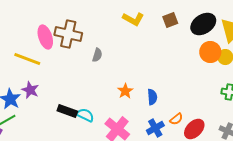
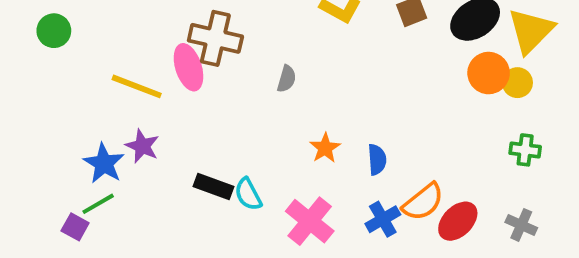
pink ellipse: (45, 37) -> (188, 67), moved
gray semicircle: (97, 55) -> (287, 79), moved
cyan semicircle: (85, 115) -> (248, 194), turned -144
orange semicircle: (176, 119) -> (423, 202), size x1.6

